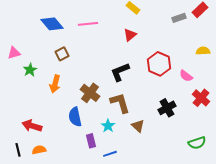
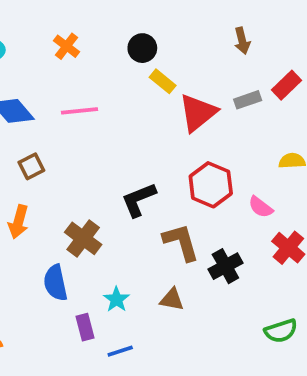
red triangle: (130, 35) -> (198, 113), moved, size x1.6
brown L-shape: (120, 103) -> (181, 242), moved
brown triangle: (138, 126) -> (172, 299), turned -32

